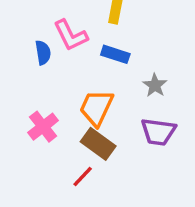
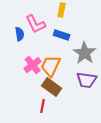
gray star: (155, 85) -> (85, 53), size x1.6
pink cross: (43, 127) -> (33, 65), moved
red line: (83, 176) -> (43, 106), turned -32

